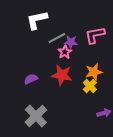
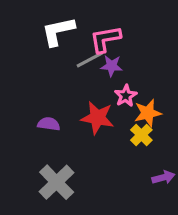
pink L-shape: (95, 35) -> (105, 39), moved
pink star: (65, 52) -> (126, 96), moved
purple semicircle: (31, 79) -> (49, 124), turned 32

